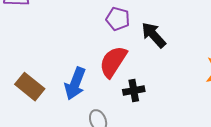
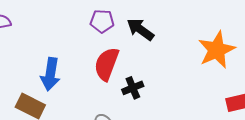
blue arrow: (75, 83) -> (50, 74), moved

